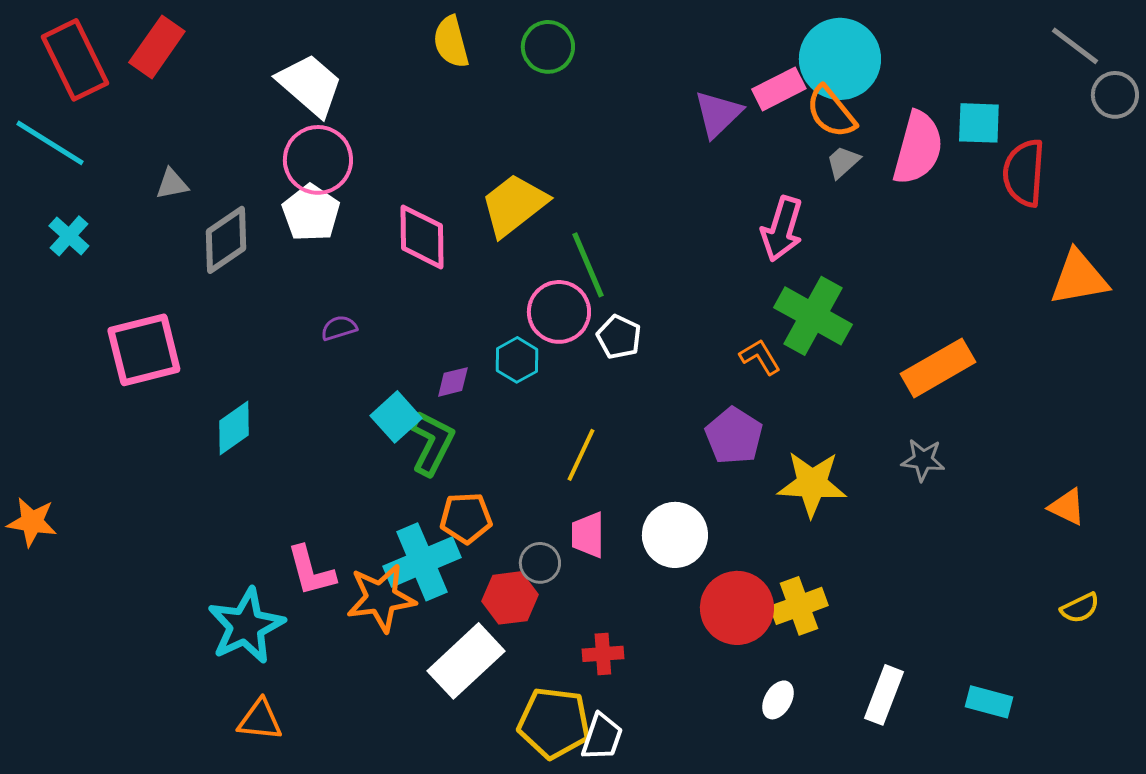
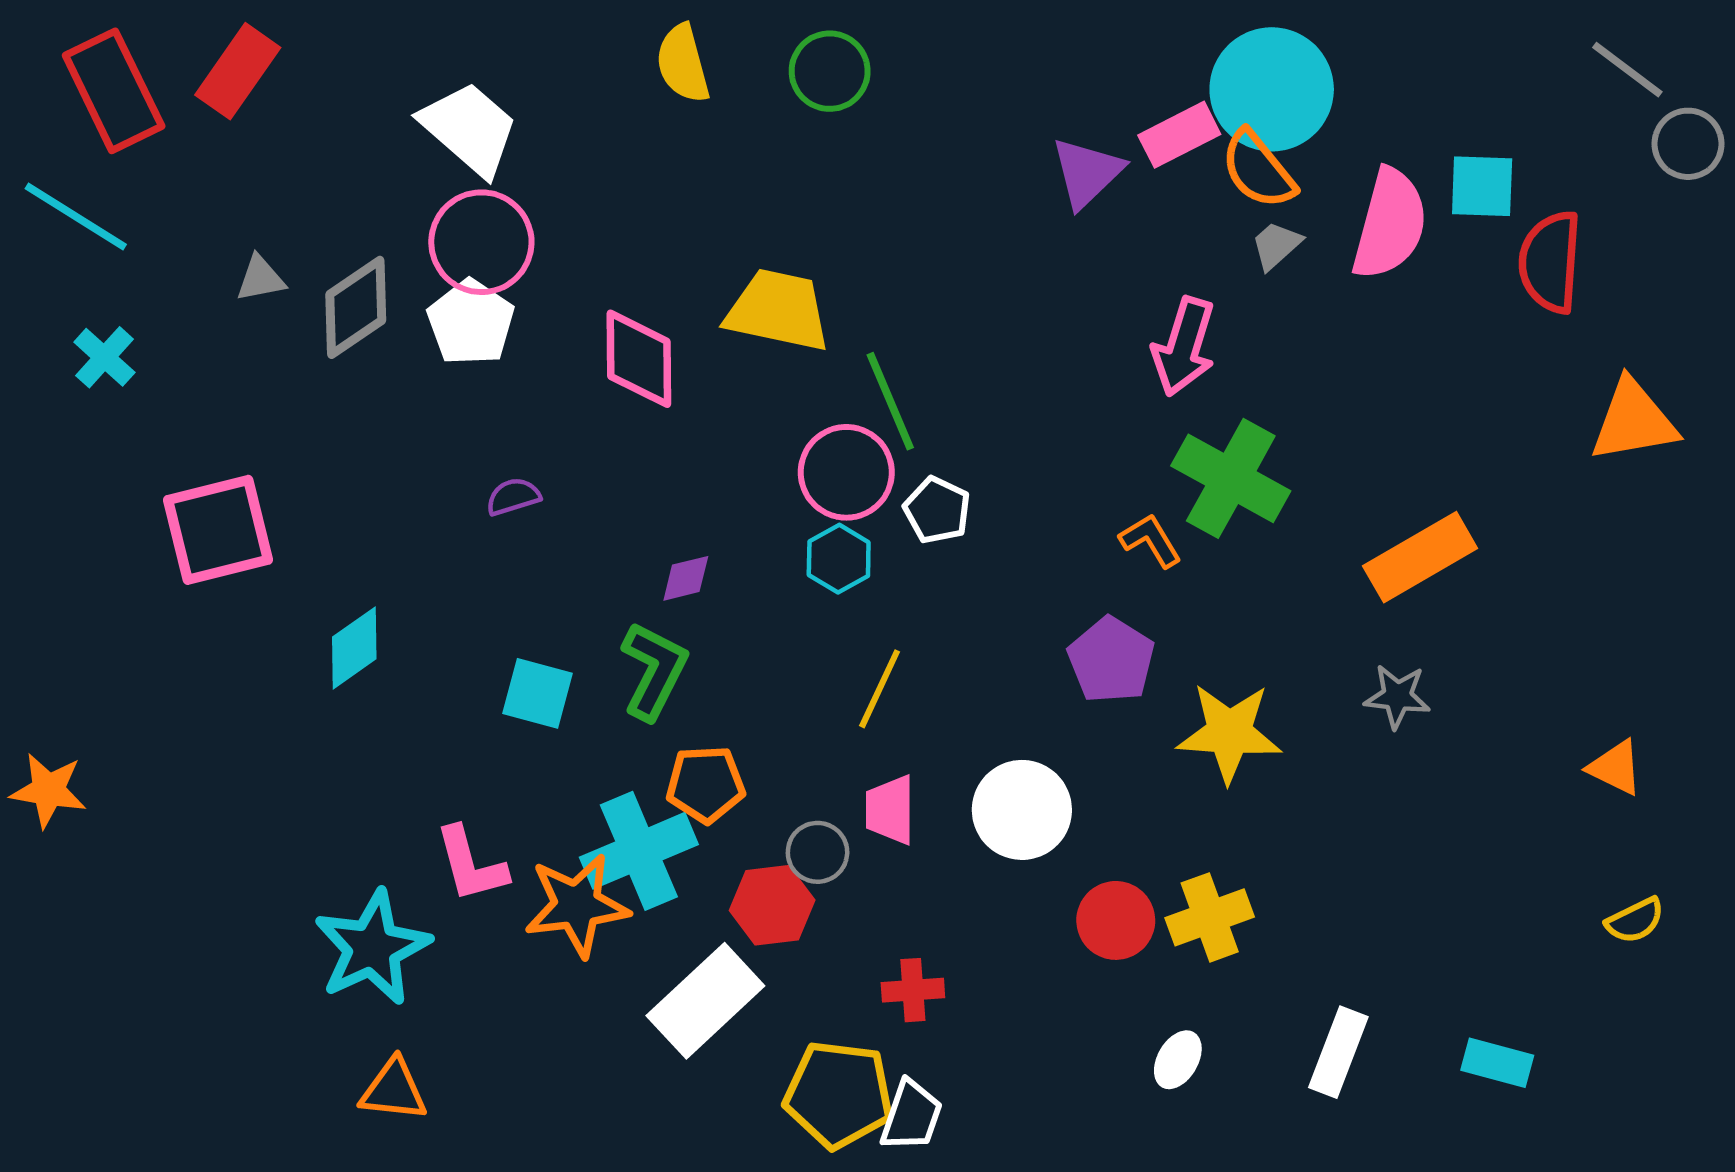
yellow trapezoid: (514, 205) -> (778, 310), turned 50
gray diamond: (226, 240) -> (356, 307), moved
cyan hexagon: (517, 360) -> (839, 559), moved
cyan square: (396, 417) -> (537, 693), moved, turned -33
red circle: (737, 608) -> (1116, 920), size x0.7

